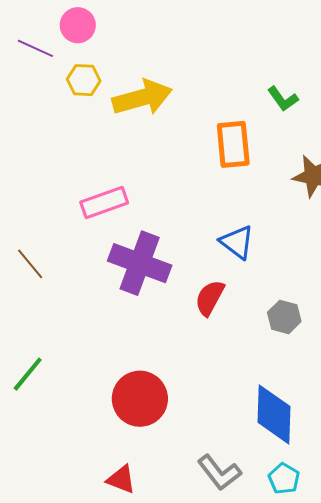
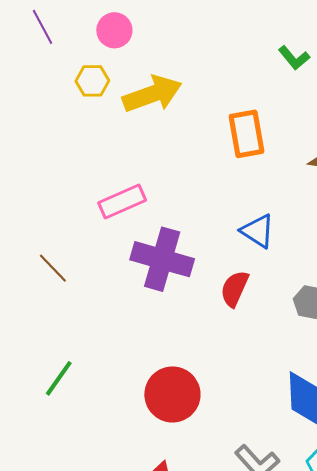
pink circle: (78, 25) -> (114, 30), moved
purple line: (35, 48) -> (42, 27), moved, turned 42
green L-shape: (283, 99) -> (294, 58), moved

